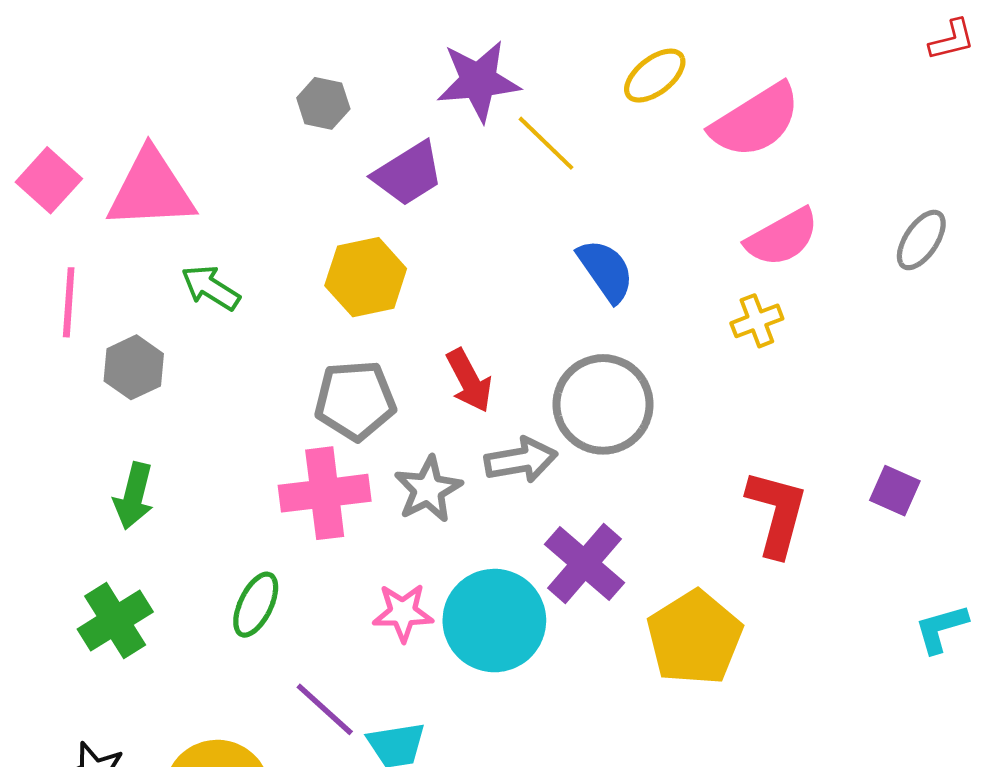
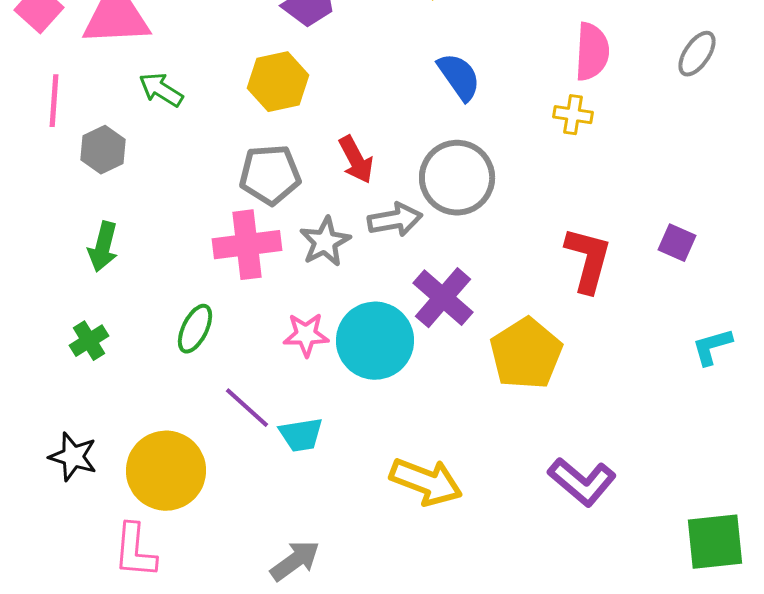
pink semicircle: (782, 237) -> (592, 52), turned -58
yellow cross: (757, 321) -> (573, 115), turned 30
green cross: (115, 621) -> (89, 341), size x0.7

